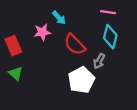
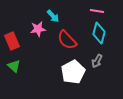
gray arrow: (99, 61) -> (97, 61), moved

